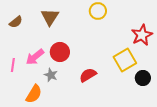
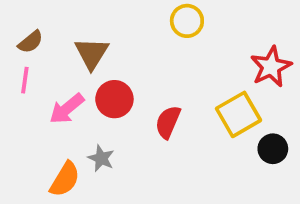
brown triangle: (50, 17) -> (92, 53), moved
pink line: (13, 65) -> (25, 80), moved
gray star: (51, 75) -> (101, 158), moved
red semicircle: (88, 75) -> (168, 122), moved, turned -36

